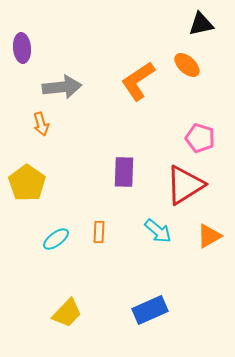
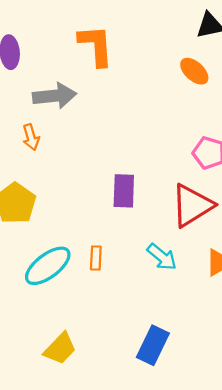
orange L-shape: (138, 81) -> (96, 45), moved, turned 120
cyan ellipse: (56, 239) -> (48, 266), size x1.6
blue rectangle: (150, 310) -> (153, 345), turned -40

